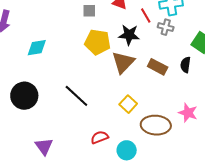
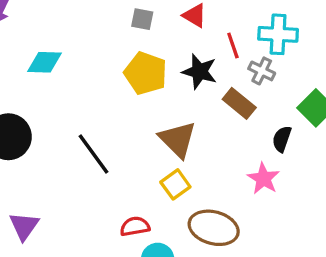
brown triangle: (123, 62) -> (178, 139), moved, turned -40
brown rectangle: (158, 67) -> (239, 103), moved
pink star: (188, 113) -> (263, 179), moved
red semicircle: (100, 137) -> (135, 226), moved

